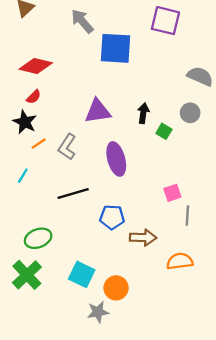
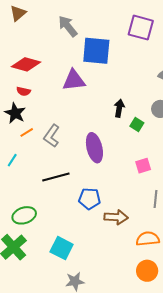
red semicircle: (34, 97) -> (24, 91), turned 56
purple triangle: (98, 111) -> (74, 80), moved
pink square: (172, 193) -> (143, 166), moved
orange circle: (116, 288) -> (147, 271), moved

